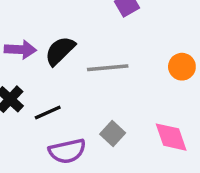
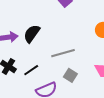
gray line: (108, 68) -> (63, 53), moved

